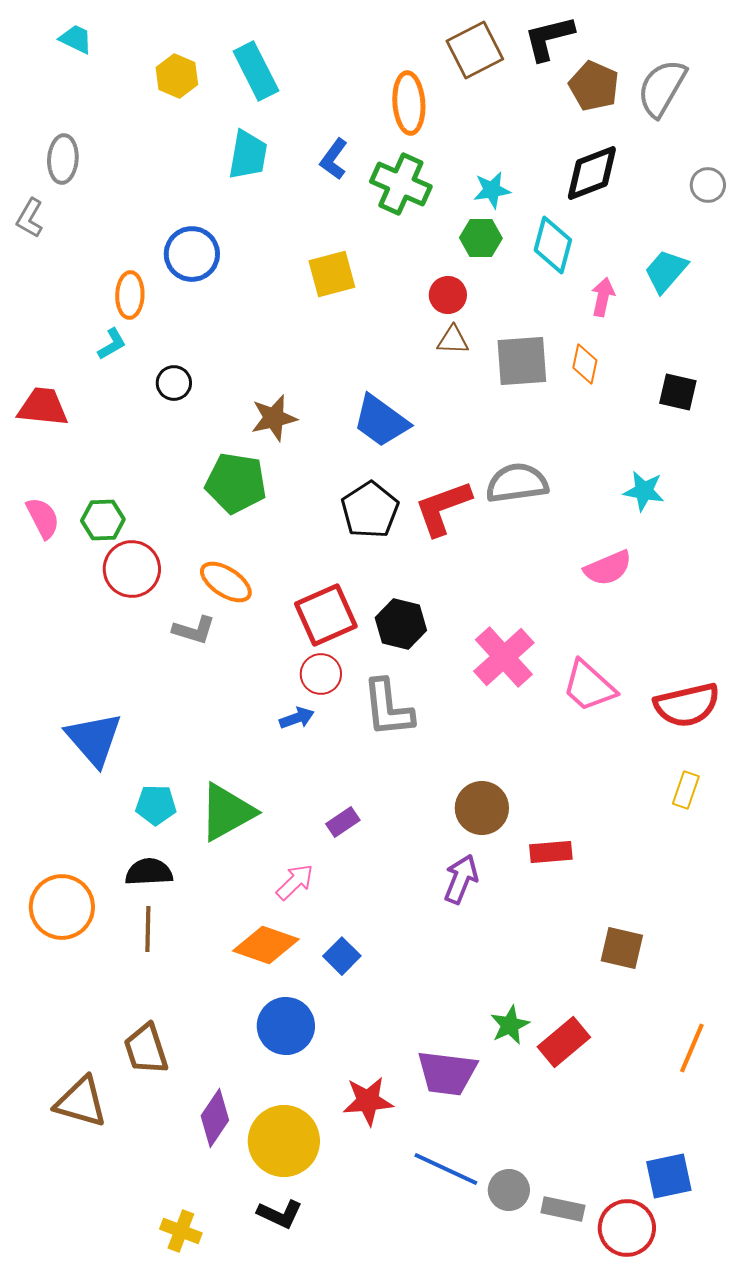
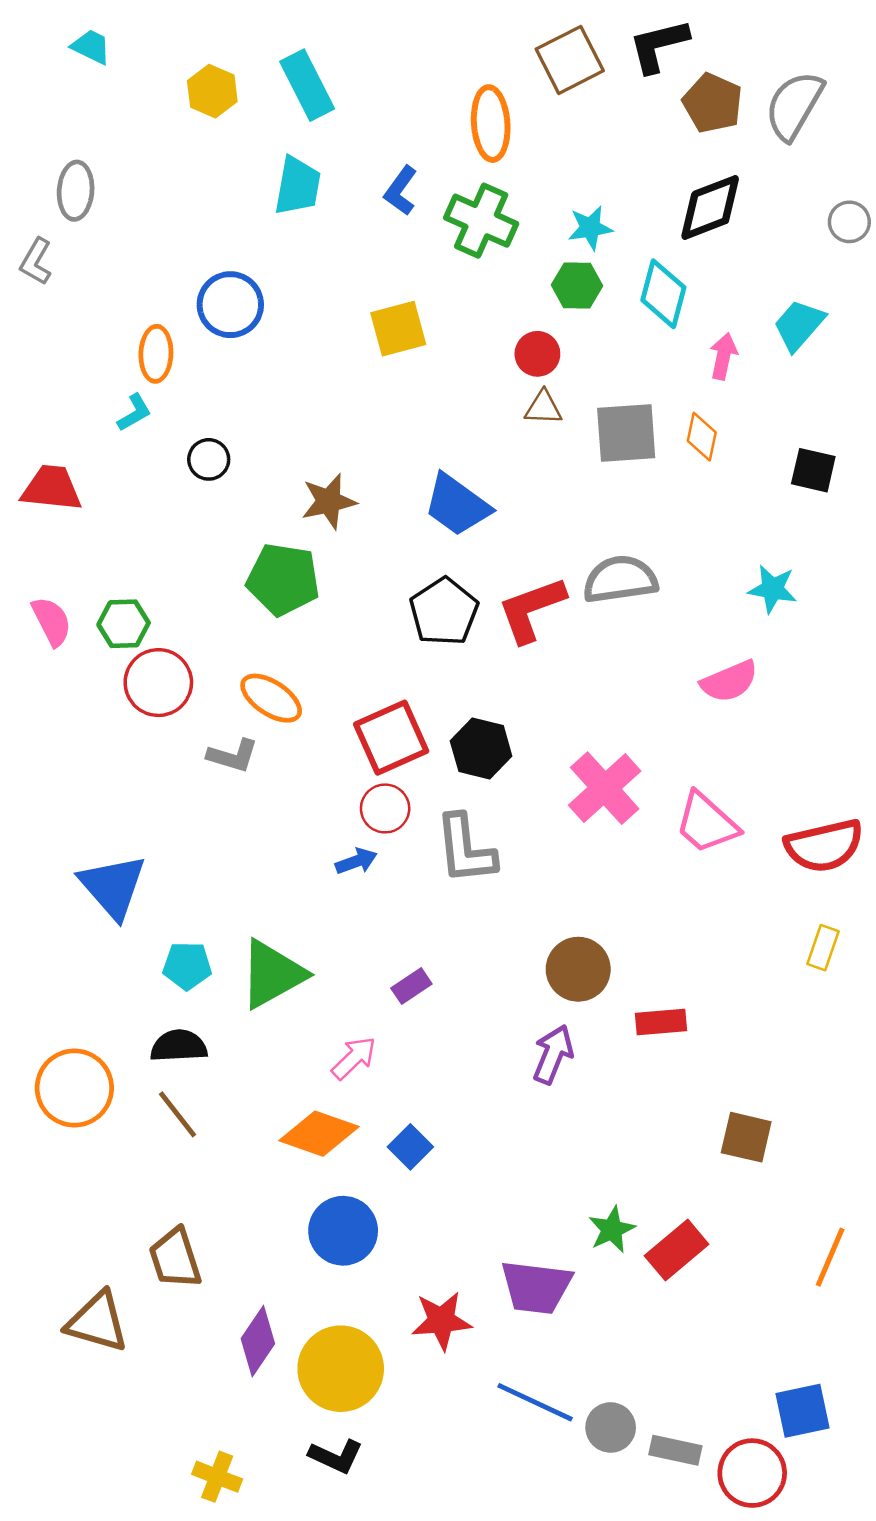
brown line: (148, 929) -> (178, 1114), turned -39

